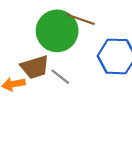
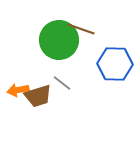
brown trapezoid: (35, 67) -> (38, 96), moved

